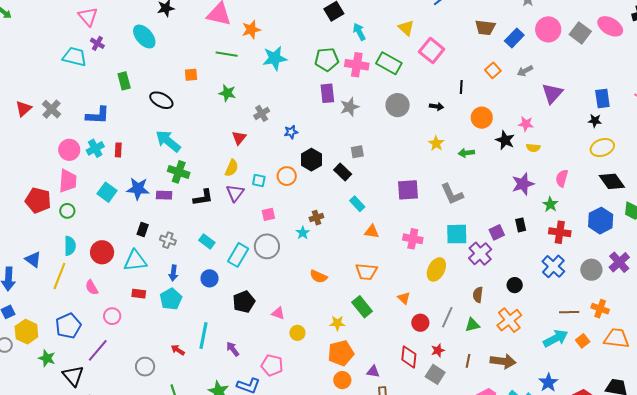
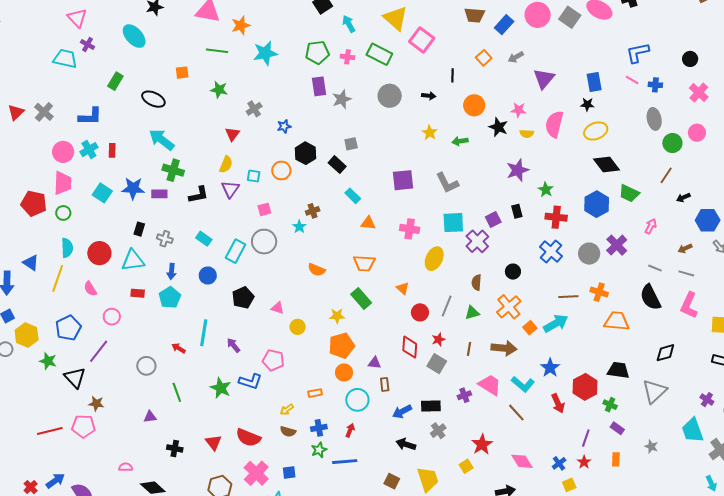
yellow triangle: (406, 28) -> (396, 18), size x1.5
pink cross: (357, 65) -> (347, 57), size x0.6
green rectangle: (124, 81) -> (115, 81), turned 48
pink semicircle: (562, 178) -> (554, 124), moved, size x1.5
orange square: (583, 341) -> (530, 328), moved

